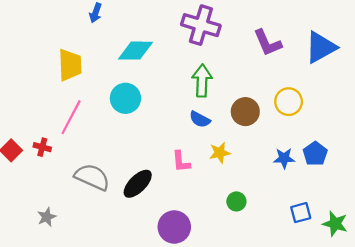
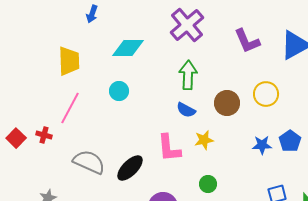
purple cross: (201, 25) -> (187, 25), turned 32
cyan circle: (125, 98) -> (119, 91), size x0.7
pink L-shape: (181, 162) -> (169, 148), size x1.4
green circle: (236, 201) -> (208, 184), moved

